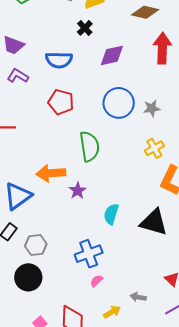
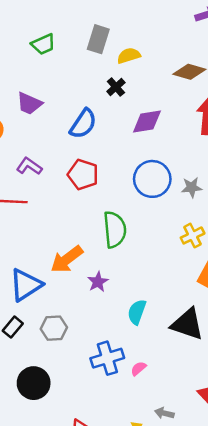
blue semicircle: (59, 60) -> (83, 124), turned -60
purple L-shape: (18, 76) -> (29, 166), moved
orange arrow: (51, 173) -> (67, 259), turned -36
gray hexagon: (36, 245) -> (54, 328), moved
pink semicircle: (96, 281) -> (138, 369), moved

